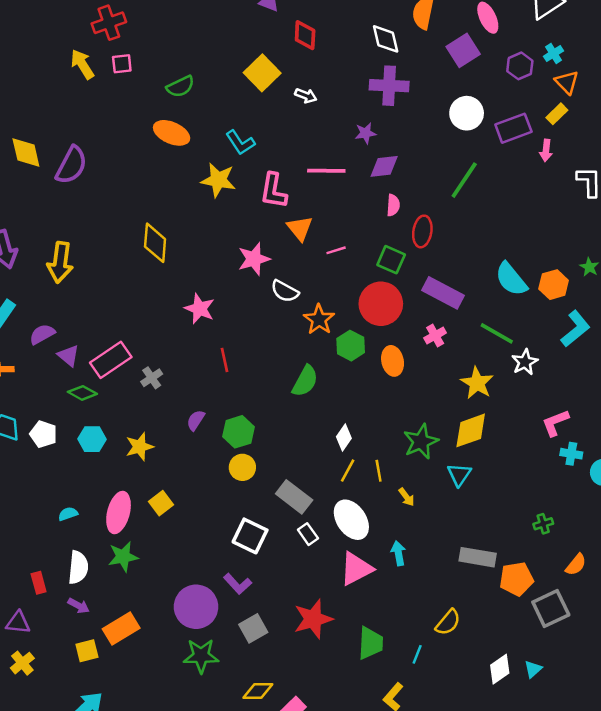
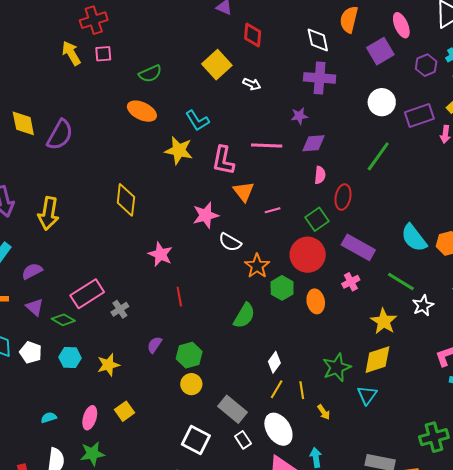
green square: (391, 260) -> (317, 219), turned 30
purple triangle: (68, 356) -> (35, 307), moved
pink ellipse: (119, 512) -> (90, 418), size x0.7
green cross: (543, 524) -> (434, 437), size x1.8

